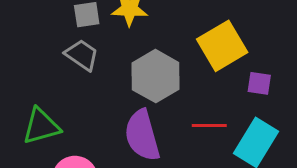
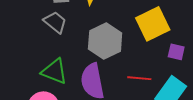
green triangle: (41, 126) -> (54, 71), moved, turned 32

